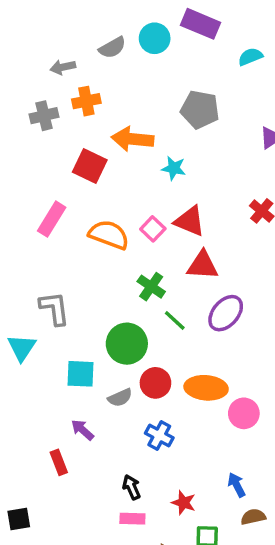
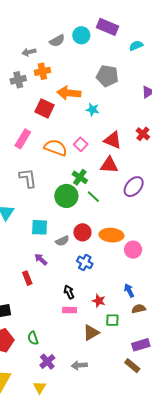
red triangle: (190, 221) -> (113, 140), moved
gray L-shape: (54, 308) -> (28, 178), moved
purple ellipse: (226, 313) -> (134, 187), moved
green circle: (127, 344) -> (66, 196), moved

